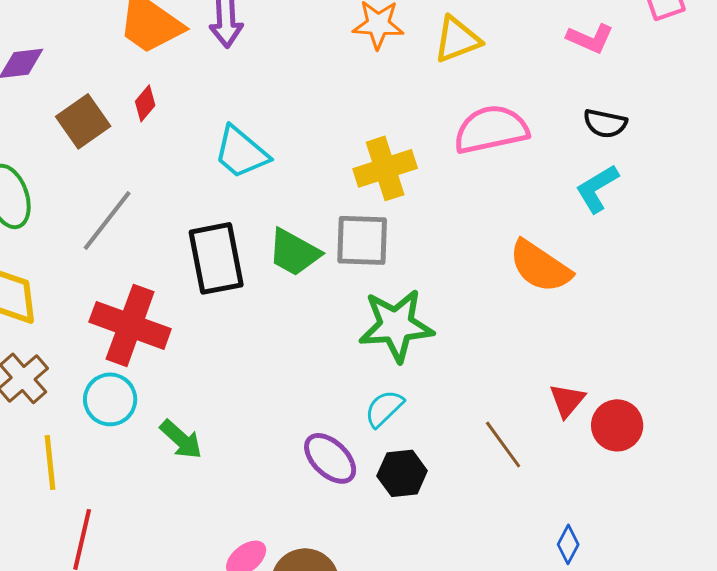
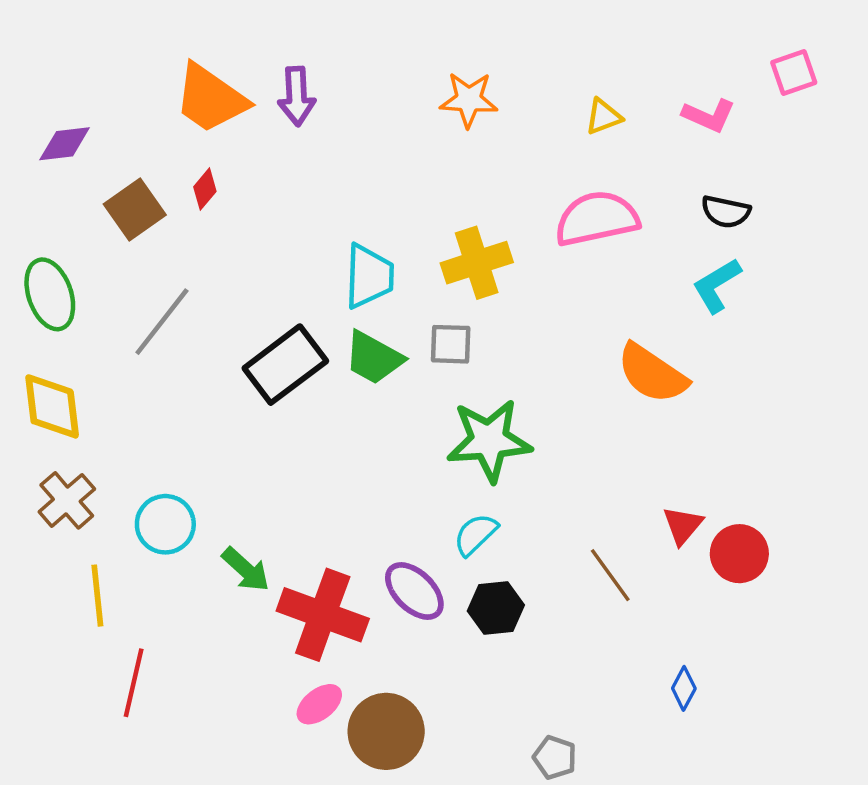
yellow triangle: (457, 39) -> (603, 117), moved, size x0.7
cyan trapezoid: (241, 152) -> (369, 276), moved, turned -128
gray square: (362, 240) -> (451, 344), size x0.7
black rectangle: (216, 258) -> (285, 365), turned 64
red cross: (130, 325) -> (323, 615), moved

